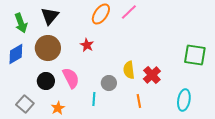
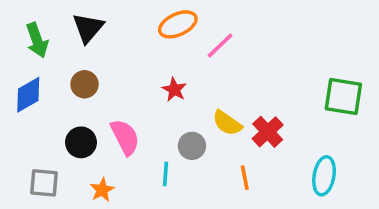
pink line: (129, 12) -> (220, 46), moved
orange ellipse: (101, 14) -> (178, 24), turned 30
red star: (87, 45) -> (174, 90), moved
brown circle: (48, 48) -> (85, 84), size x0.6
yellow semicircle: (129, 70) -> (227, 123), turned -48
gray square: (25, 104) -> (44, 183), turned -36

